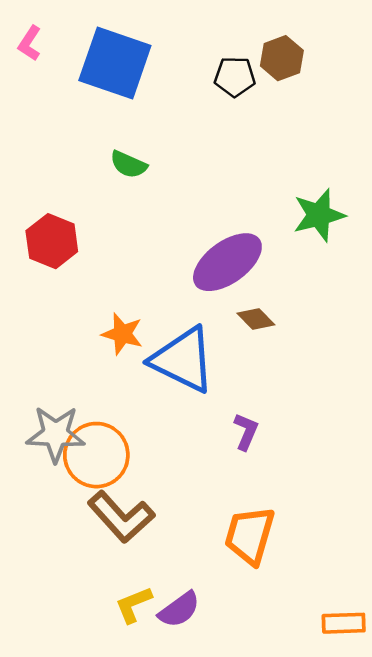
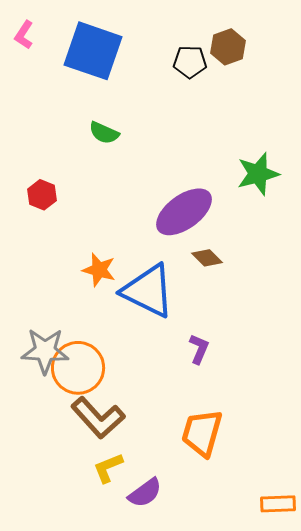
red hexagon: (52, 241) -> (42, 195), size x0.7
yellow L-shape: (133, 605) -> (108, 468), moved

